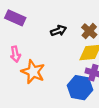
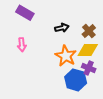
orange star: (33, 72) -> (66, 56), moved

